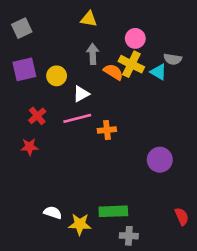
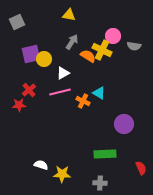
pink circle: (135, 38) -> (113, 36), moved
gray arrow: (93, 54) -> (72, 42), turned 35
purple square: (24, 69) -> (31, 54), moved
cyan triangle: (158, 72) -> (99, 93), moved
orange cross: (107, 130) -> (83, 101), turned 32
red star: (29, 147) -> (19, 105), moved
green rectangle: (113, 211) -> (105, 154), moved

